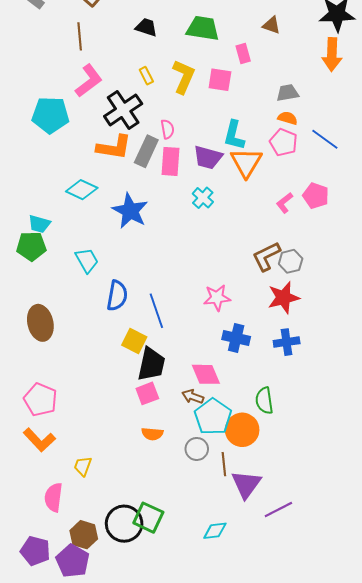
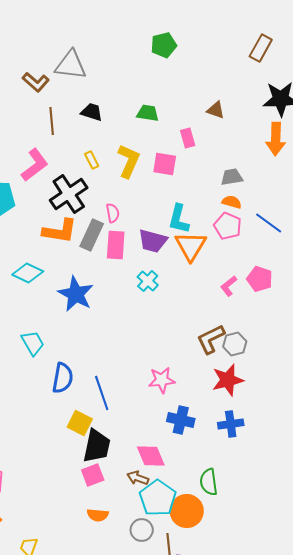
green trapezoid: (203, 28) -> (148, 113), size x0.7
brown line: (80, 36) -> (52, 121), moved

